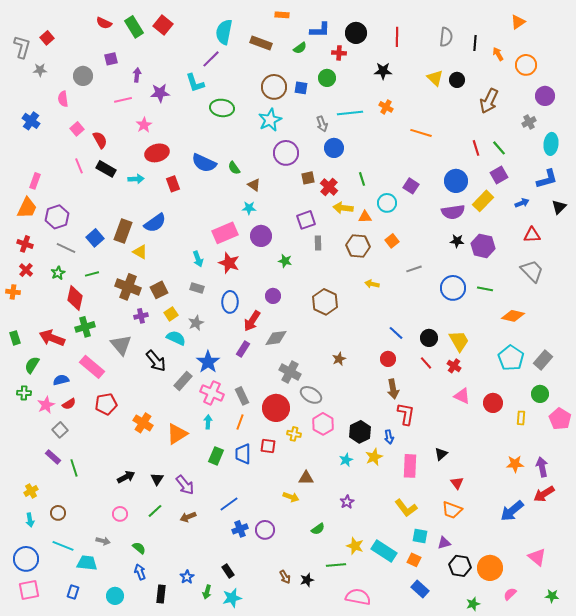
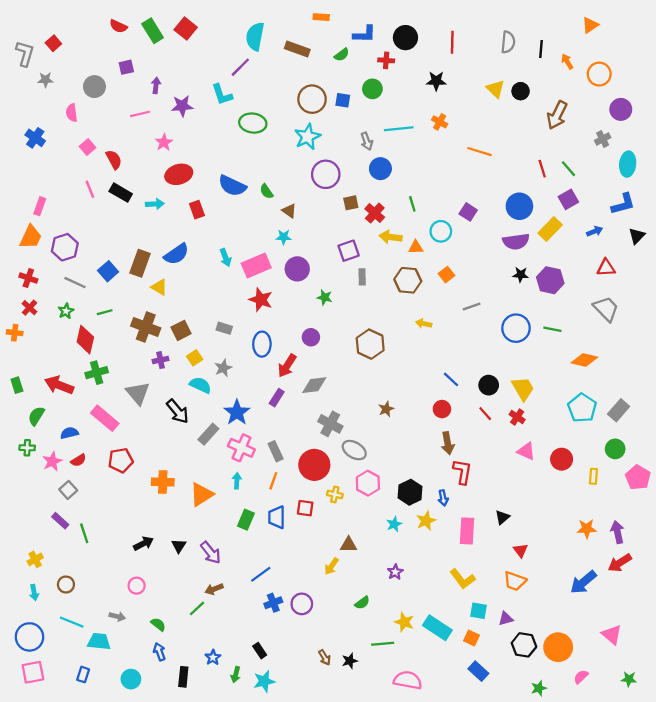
cyan arrow: (198, 259) -> (225, 258), moved
orange cross: (143, 423) -> (163, 482), turned -30
yellow arrow: (291, 497) -> (331, 566), turned 105
green line: (155, 511) -> (197, 608), moved

